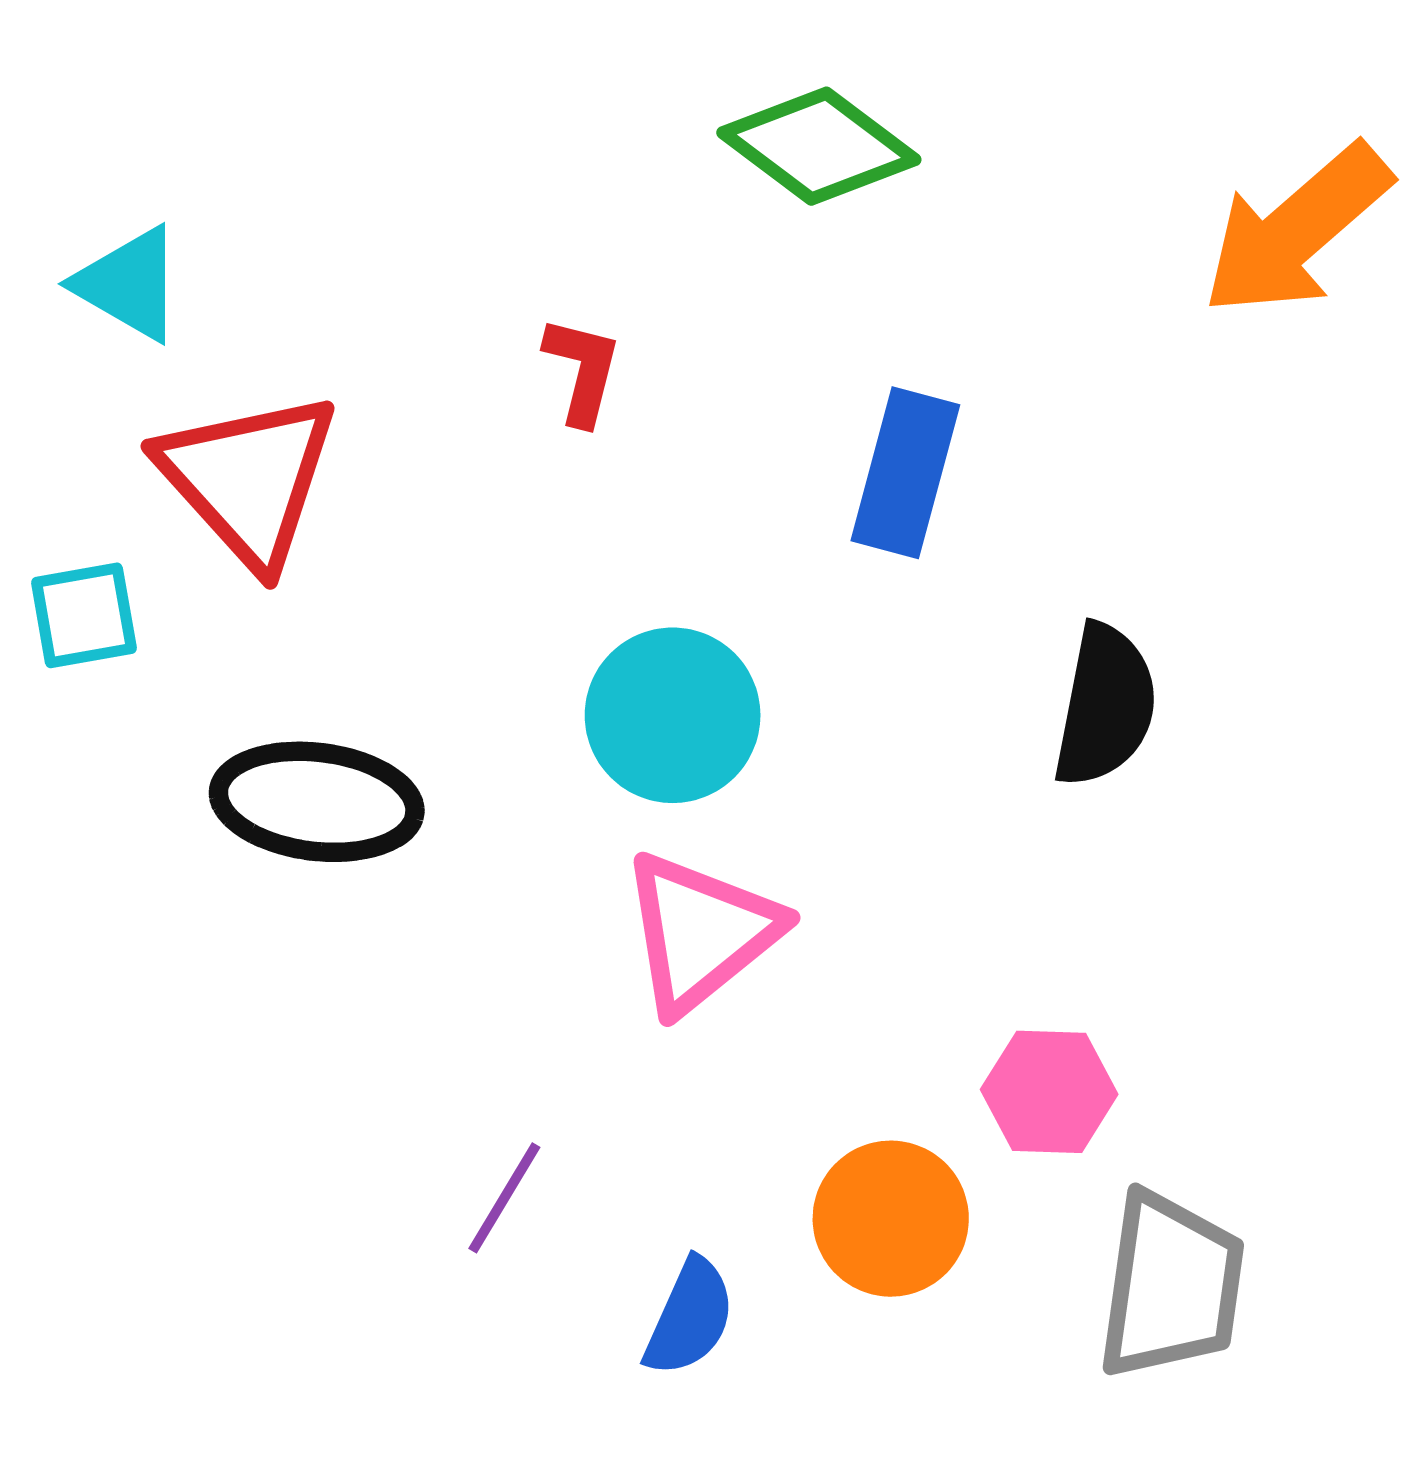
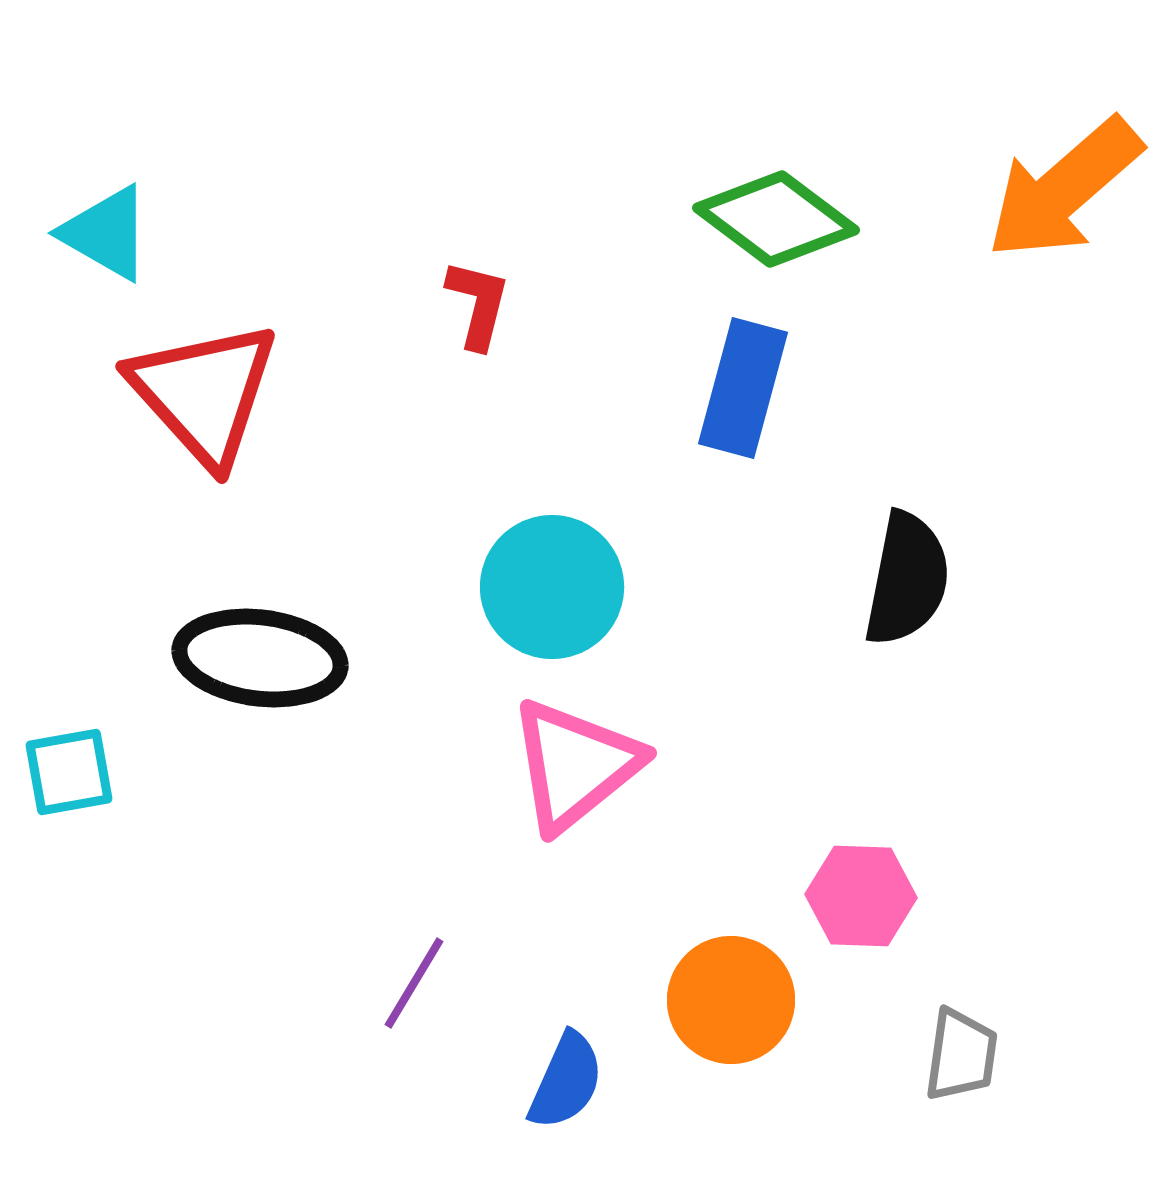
green diamond: (819, 146) -> (776, 219), moved
cyan square: (84, 615) -> (69, 772), moved
gray trapezoid: (1171, 1286) -> (961, 1055), size x0.6

